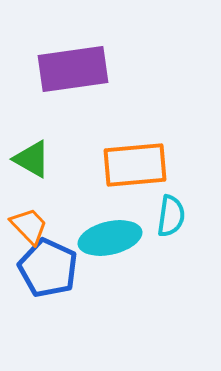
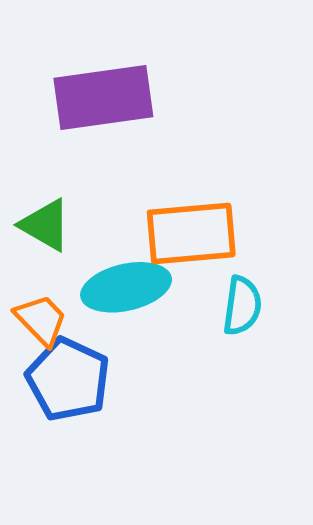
cyan ellipse: (110, 238) -> (126, 287), moved

